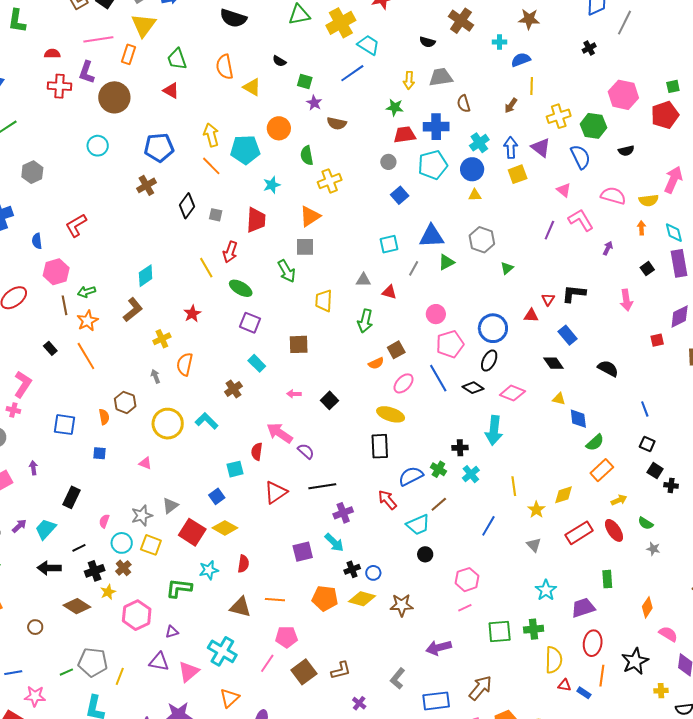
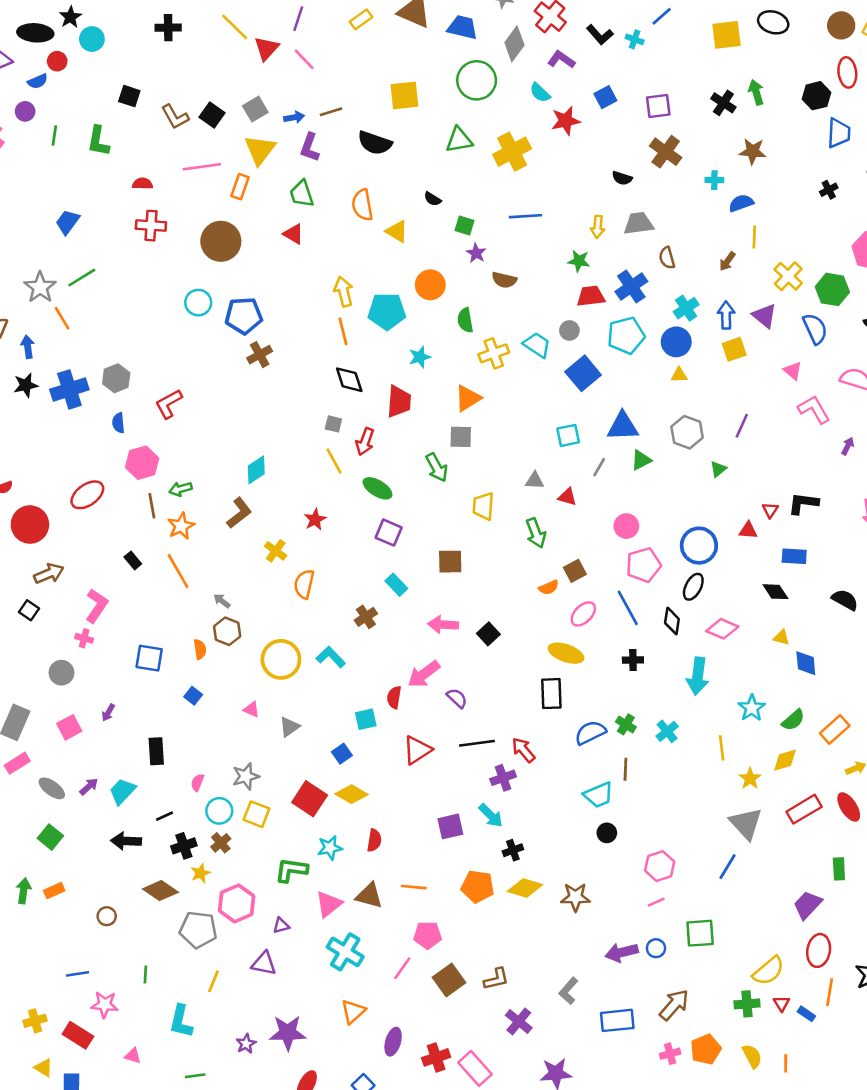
cyan trapezoid: (368, 45) -> (537, 345), moved
purple L-shape: (87, 72) -> (310, 147), moved
blue line: (352, 73) -> (525, 216), turned 30
yellow cross: (559, 116) -> (788, 276), turned -30
blue cross: (436, 127) -> (631, 286), turned -35
blue pentagon: (159, 148) -> (244, 316), moved
orange line: (211, 166) -> (343, 331), turned 30
gray hexagon: (32, 172) -> (116, 378), moved
blue square: (400, 195) -> (583, 373), size x1.5
black diamond: (187, 206) -> (349, 380), moved, turned -55
gray square: (216, 215) -> (333, 424), moved
purple line: (549, 230) -> (742, 426), moved
green arrow: (365, 321) -> (536, 533), turned -35
blue rectangle: (568, 335) -> (794, 556), turned -48
yellow cross: (162, 339) -> (276, 551), turned -30
gray arrow: (155, 376) -> (222, 601), moved, turned -32
black diamond: (473, 388) -> (672, 621), turned 65
pink arrow: (294, 394) -> (443, 625), size x1.6
pink arrow: (280, 433) -> (424, 674), turned -72
green semicircle: (595, 443) -> (793, 720), moved
black cross: (460, 448) -> (633, 660), moved
blue square: (100, 453) -> (193, 696), turned 32
purple arrow: (33, 468) -> (108, 713), turned -144
black rectangle: (71, 497) -> (156, 751), turned -30
red arrow: (387, 500) -> (523, 750), moved
brown line: (439, 504) -> (625, 769), turned -48
gray triangle: (170, 506) -> (289, 727), moved
blue line: (488, 526) -> (727, 867), moved
gray triangle: (534, 545) -> (746, 823), size x1.8
blue circle: (373, 573) -> (656, 948), moved
cyan star: (546, 590) -> (752, 708), moved
purple trapezoid: (583, 608) -> (807, 905), turned -30
green cross: (534, 629) -> (747, 1004), moved
yellow semicircle: (554, 660) -> (768, 971), turned 48
gray pentagon: (93, 662) -> (198, 930), moved
green line: (66, 672) -> (145, 974), turned -64
pink triangle: (189, 672) -> (329, 904), moved
red triangle: (564, 685) -> (782, 1003), turned 48
purple cross: (359, 703) -> (519, 1021), size x1.5

